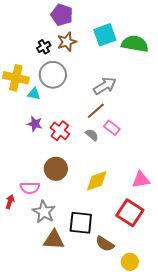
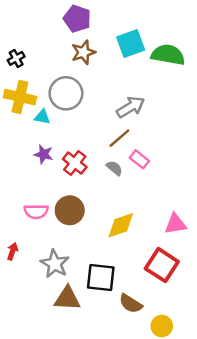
black cross: (44, 47) -> (16, 58), moved
pink semicircle: (30, 188) -> (36, 212), moved

